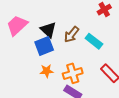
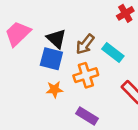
blue square: (44, 46) -> (51, 59), turned 36
orange cross: (73, 73) -> (86, 75), moved

